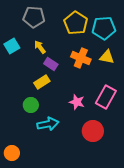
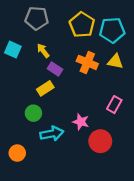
cyan square: (12, 46) -> (13, 50), turned -35
pink rectangle: (106, 97) -> (114, 105), size x0.7
pink star: (77, 102) -> (81, 122), moved
orange circle: (12, 153) -> (17, 153), moved

